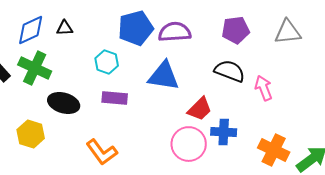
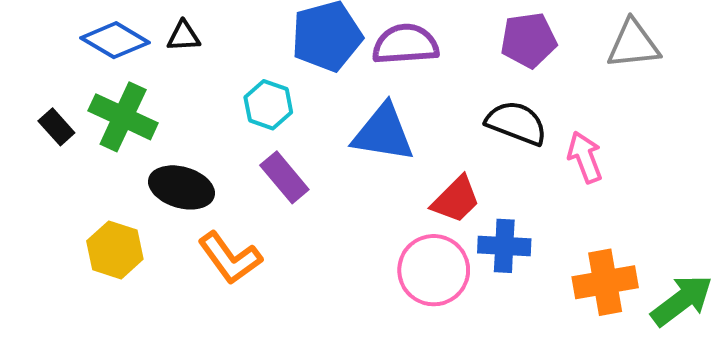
blue diamond: (31, 30) -> (115, 40), turned 56
purple rectangle: (115, 98) -> (284, 177), turned 45
orange cross: (274, 150) -> (605, 282), turned -36
orange L-shape: (102, 152) -> (230, 258), moved

